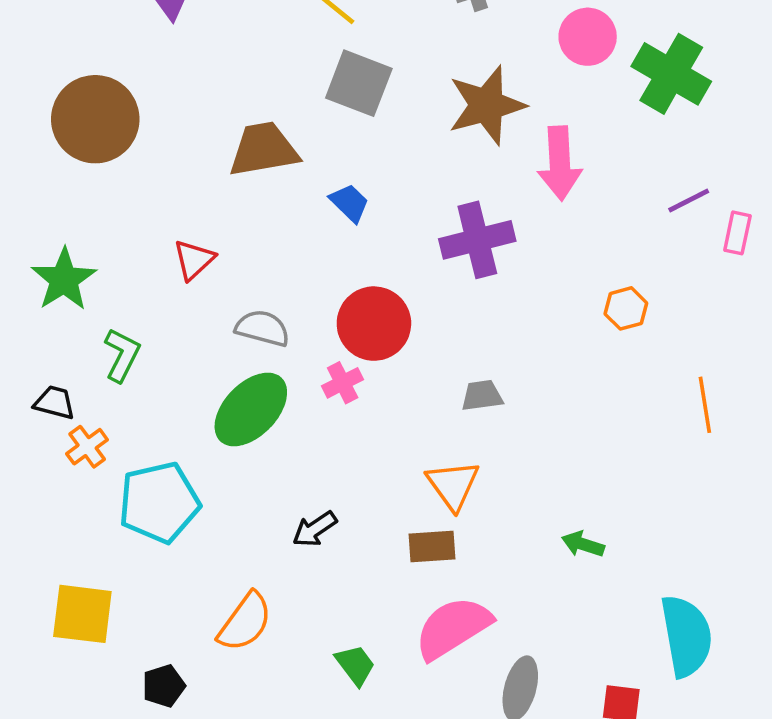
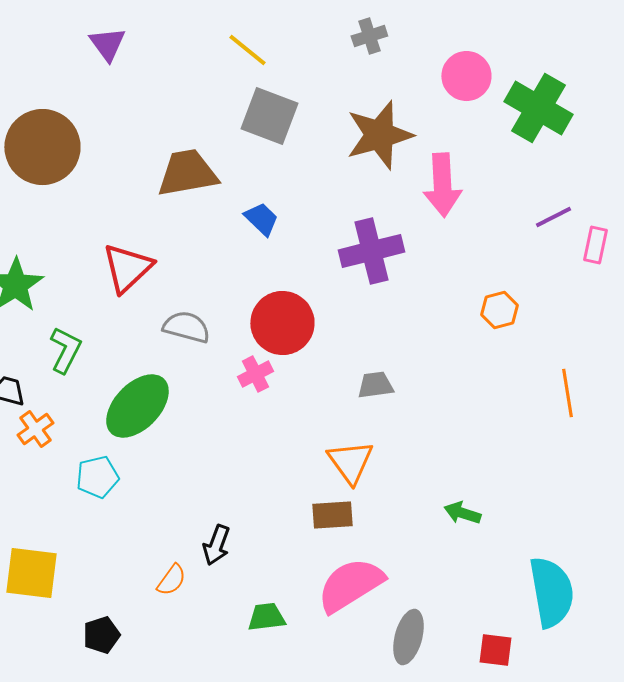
red triangle: (194, 260) -> (127, 268), size x1.4
green ellipse: (251, 409) -> (137, 406), moved
cyan pentagon: (159, 502) -> (97, 477), size x0.6
black arrow: (315, 529) -> (216, 545), moved, turned -36
orange semicircle: (245, 622) -> (171, 580), size x0.6
green trapezoid: (355, 665) -> (266, 617), turned -60

